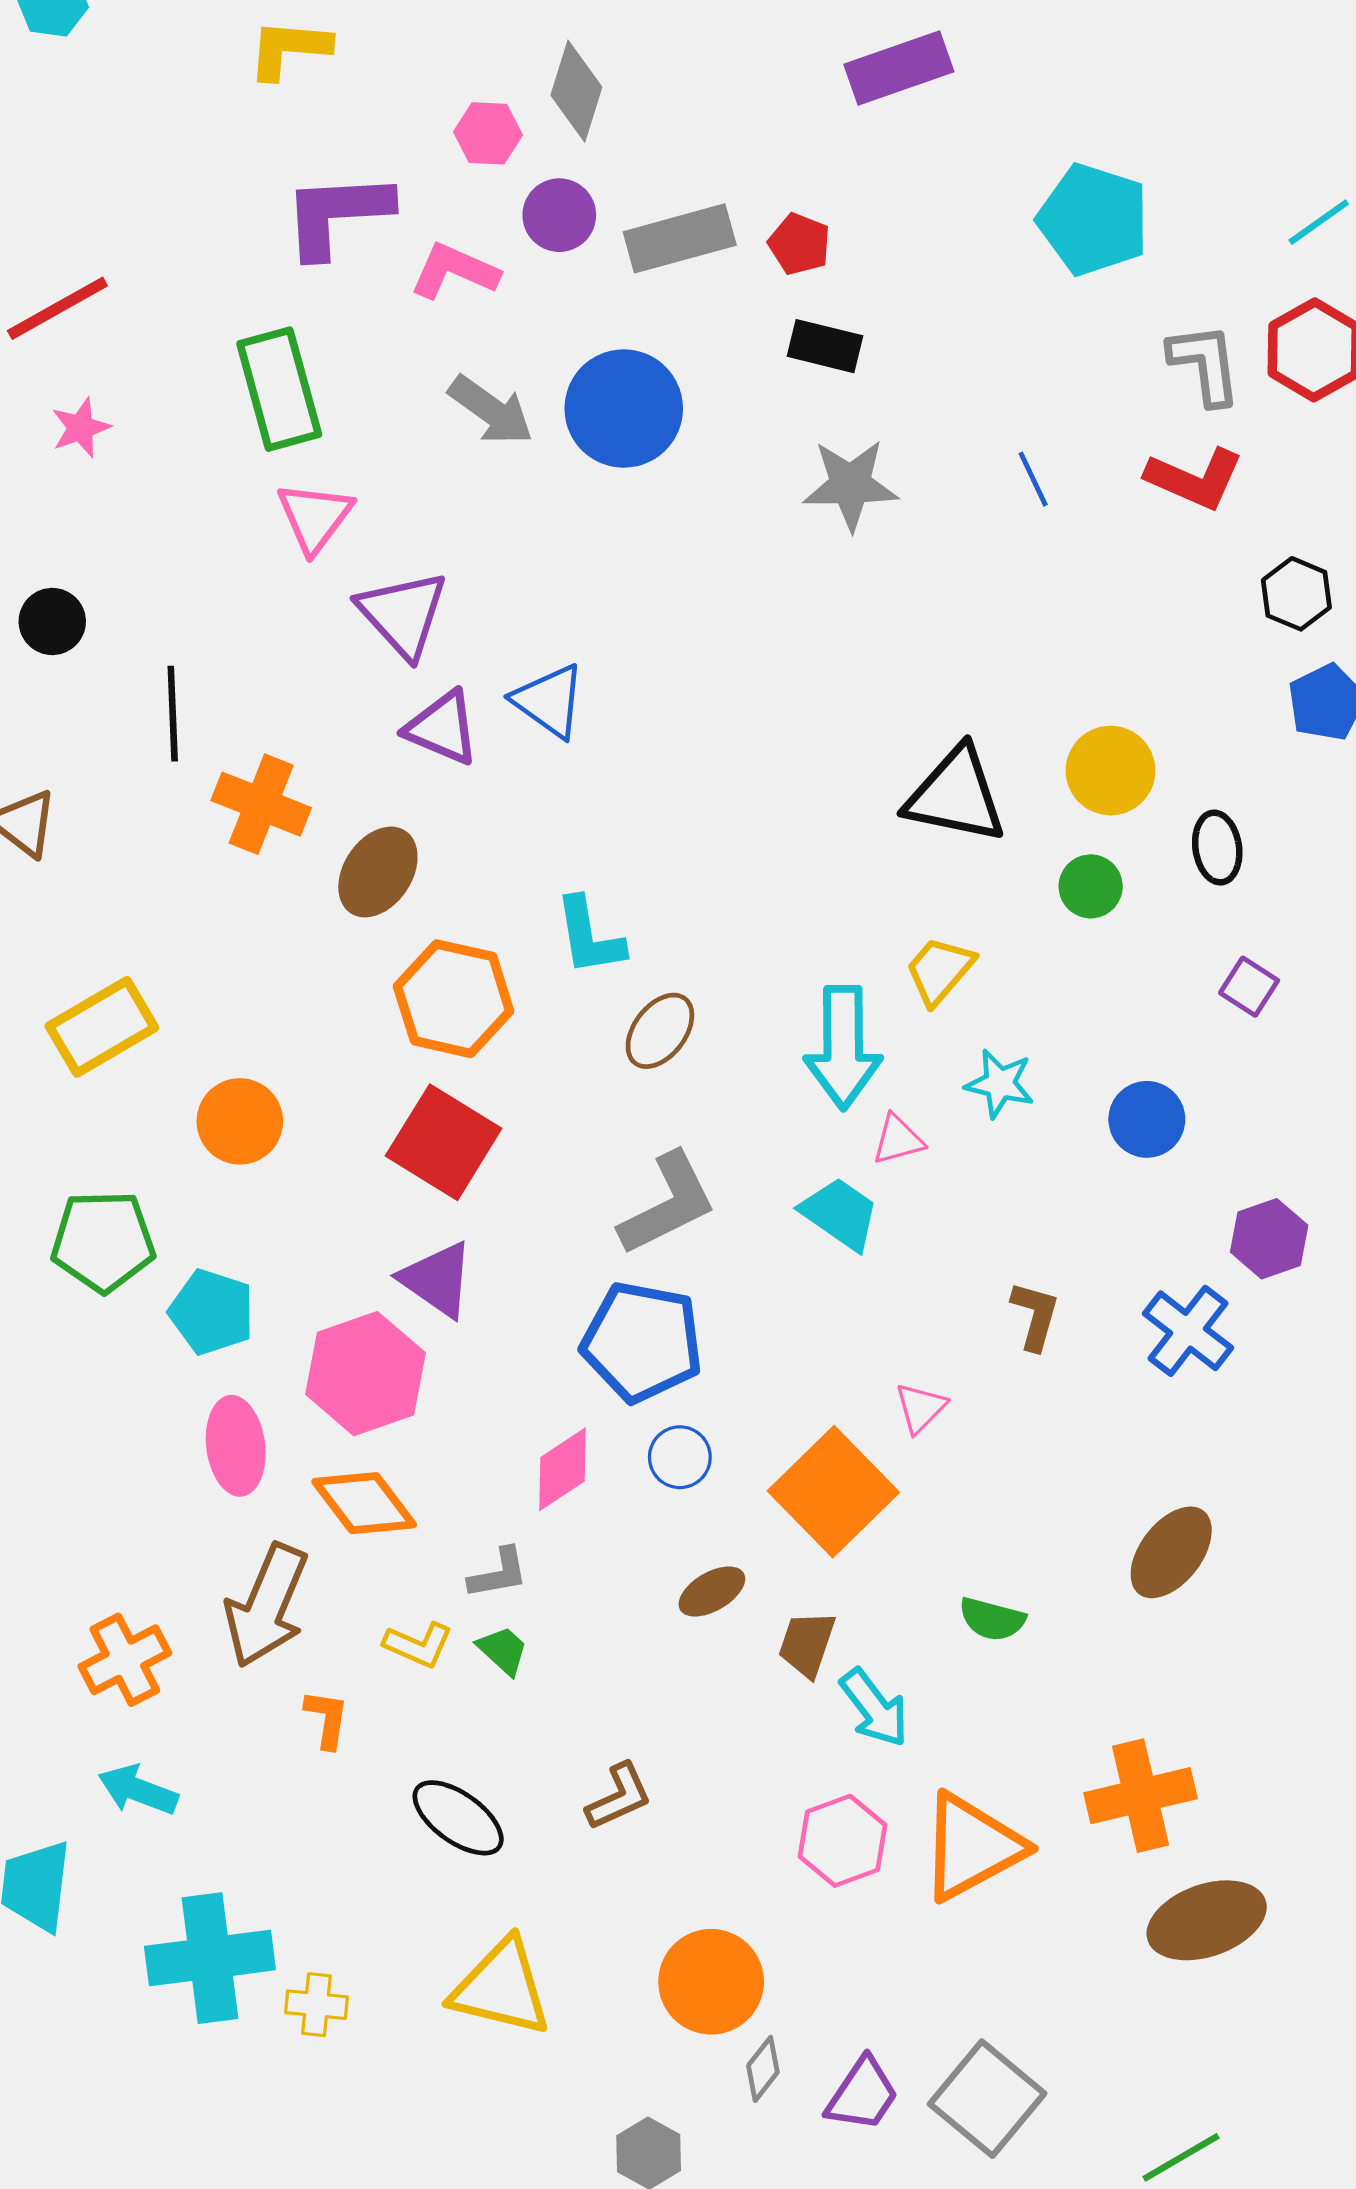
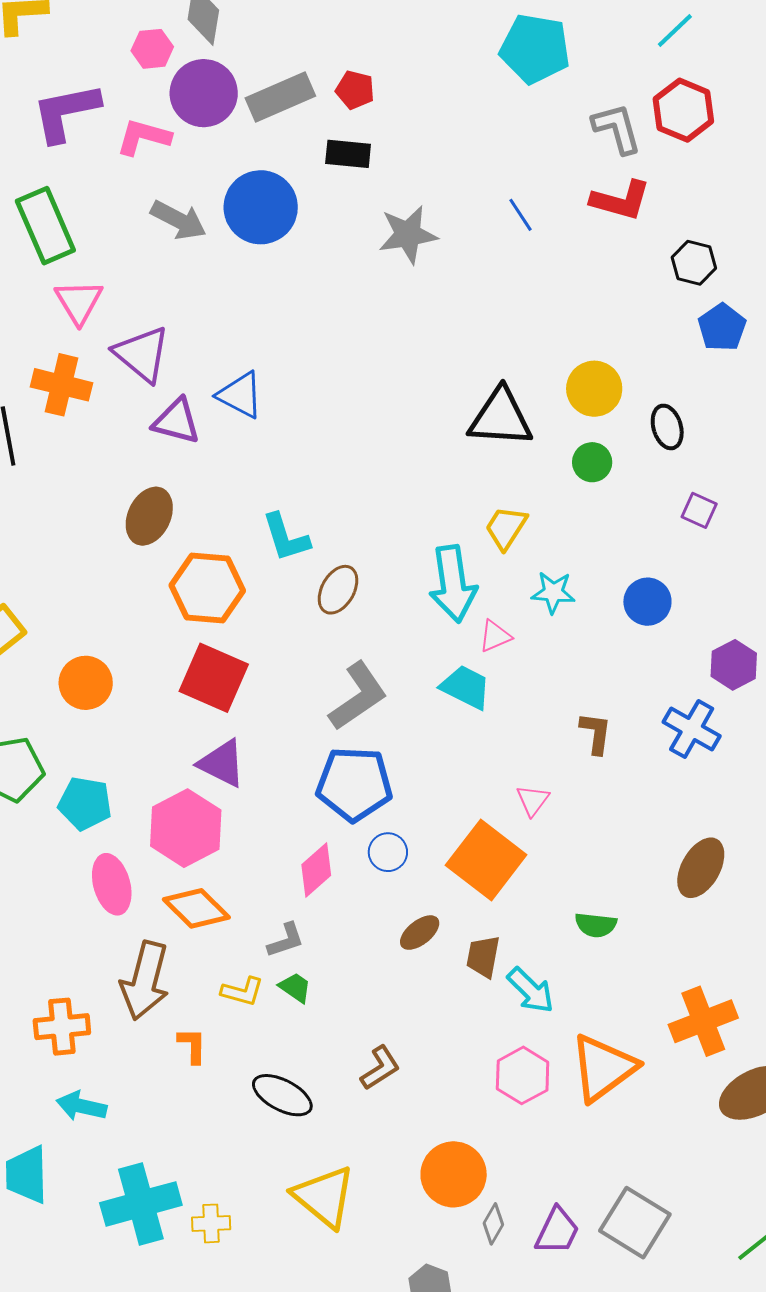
purple circle: (559, 215) -> (204, 93), size x1.5
black rectangle: (825, 346) -> (348, 154), moved
orange cross: (261, 804) -> (61, 385), moved
orange cross: (125, 1660) -> (62, 1027), turned 30
yellow triangle: (501, 1988) -> (324, 1197), turned 34

